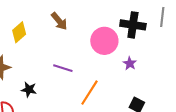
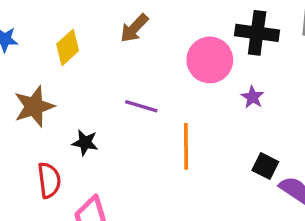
brown arrow: (59, 21) -> (134, 28), turned 84
orange line: (89, 93) -> (186, 146), turned -32

